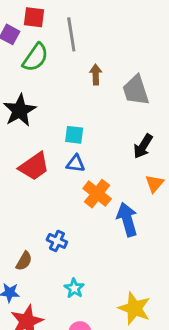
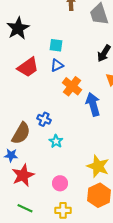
blue triangle: (76, 163) -> (57, 65), turned -32
brown semicircle: (24, 261) -> (21, 133), size x1.6
cyan star: (74, 288) -> (56, 141), moved

